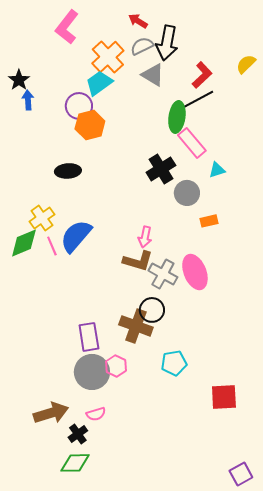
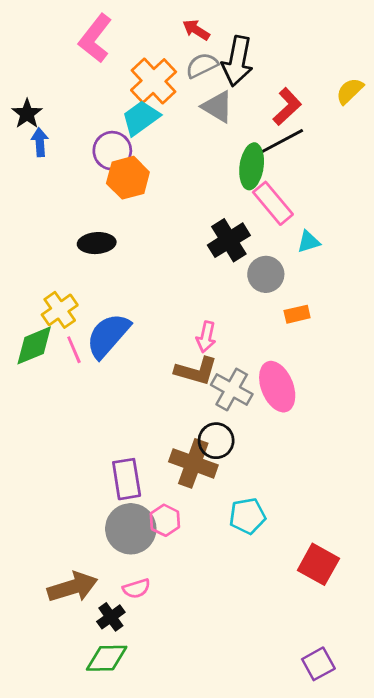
red square: (224, 397) -> (318, 564), turned 32
purple square: (241, 474) -> (318, 664), moved

